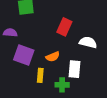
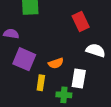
red rectangle: (64, 27) -> (81, 21), moved, turned -54

